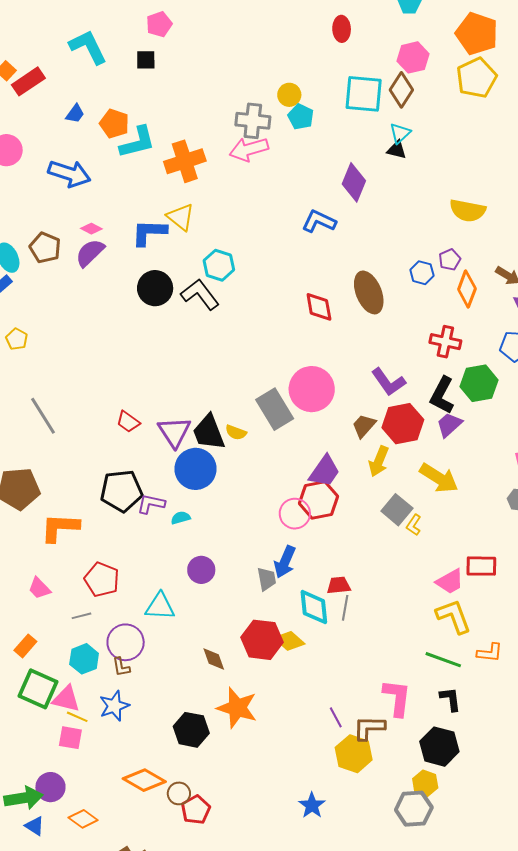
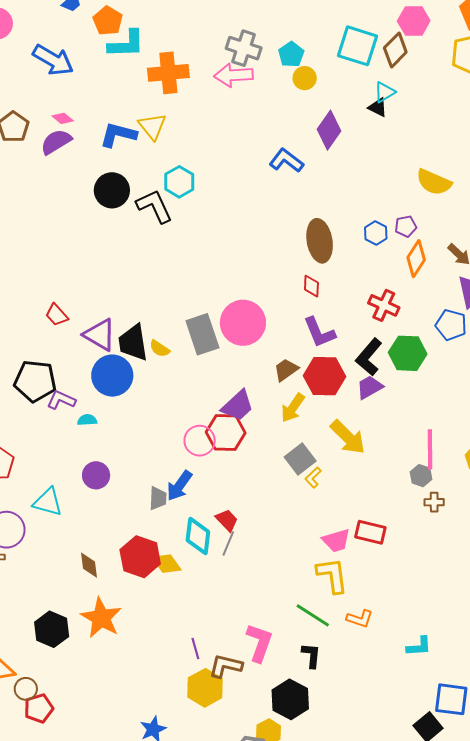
yellow circle: (289, 95) -> (305, 78), moved
red diamond: (319, 307) -> (311, 286), moved, size x0.7
purple triangle: (174, 432) -> (100, 335), turned -39
red trapezoid: (339, 585) -> (227, 520), turned 40

